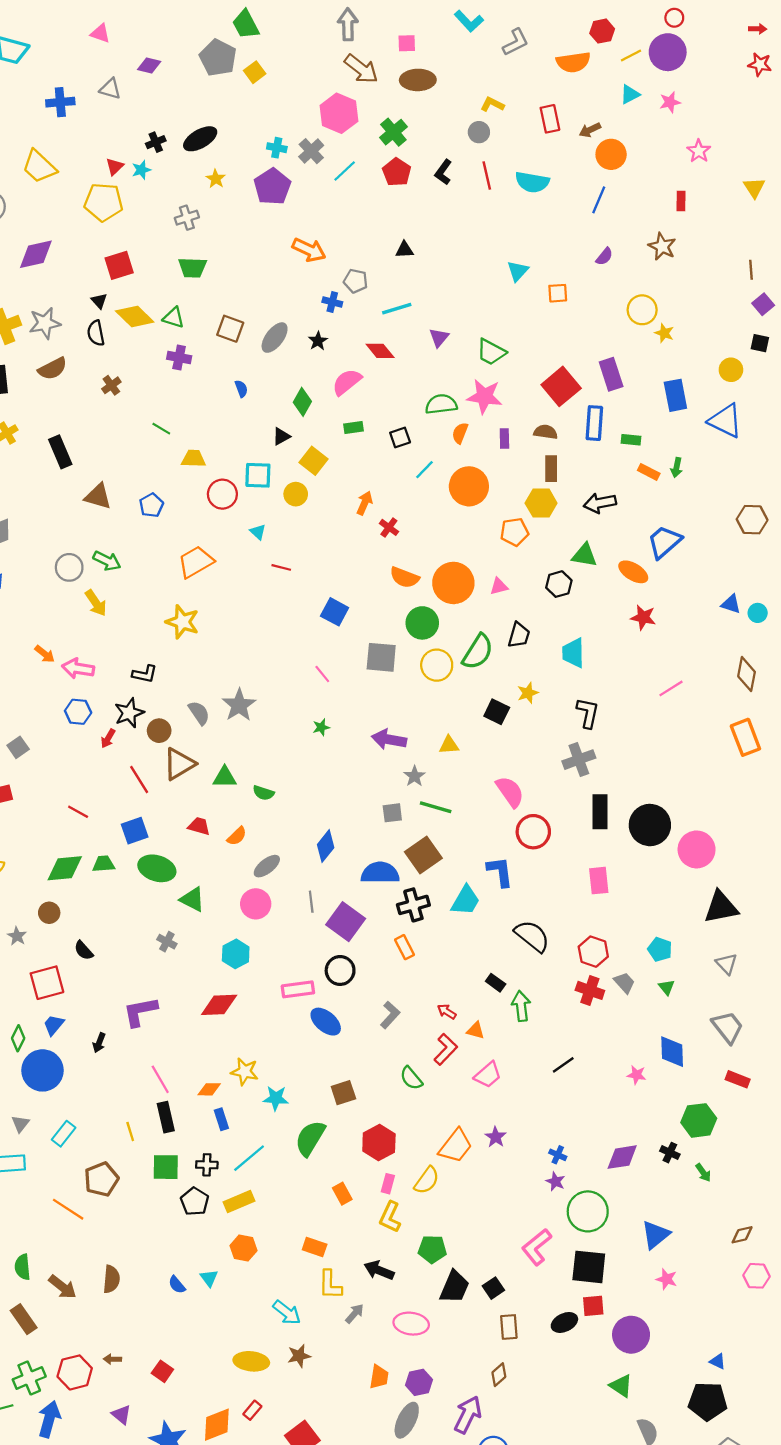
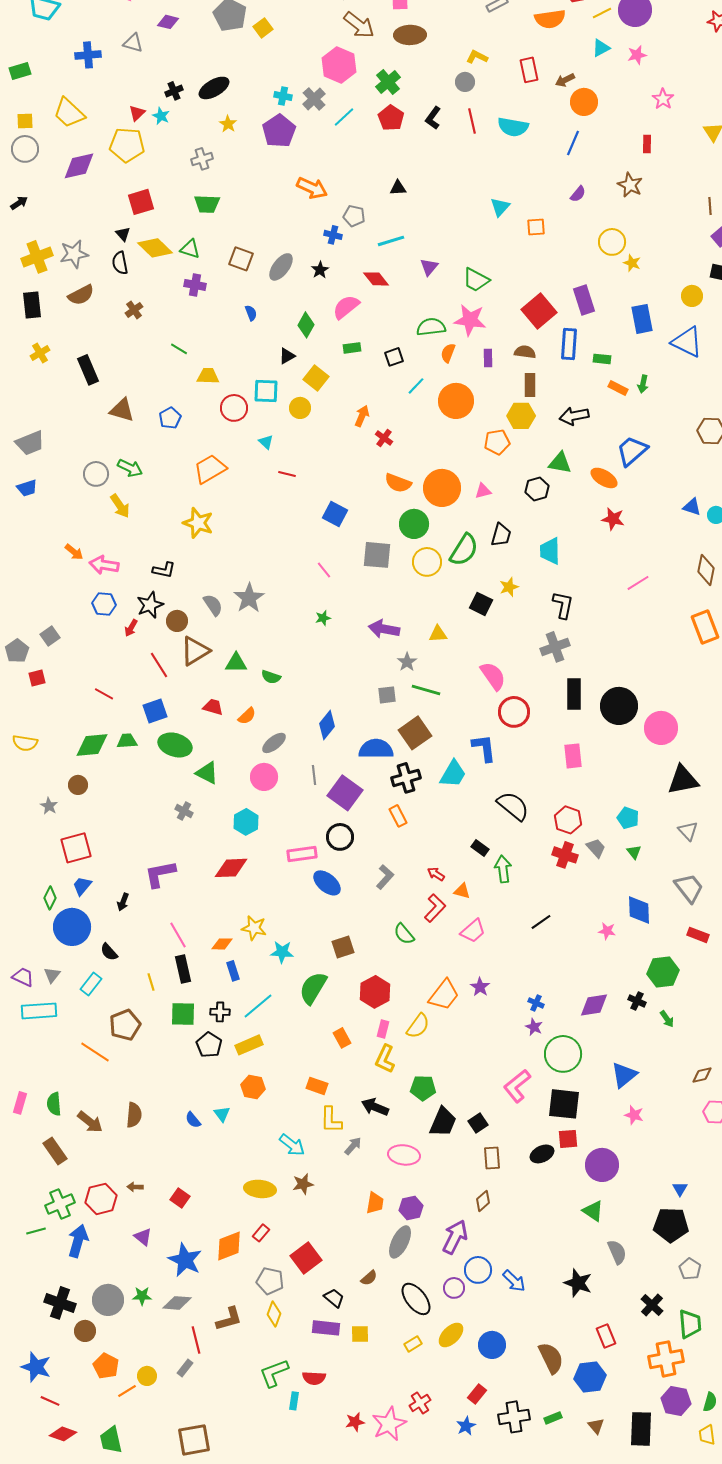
cyan star: (141, 170) -> (161, 116), turned -30
purple diamond: (36, 254) -> (79, 166), moved
black semicircle: (84, 950) -> (109, 952), moved
blue triangle: (718, 1361) -> (680, 1189), turned 35

